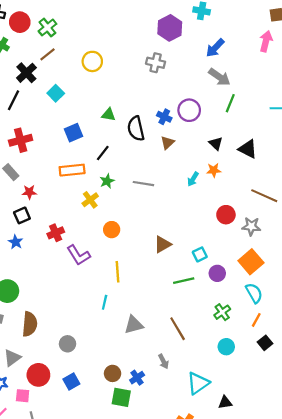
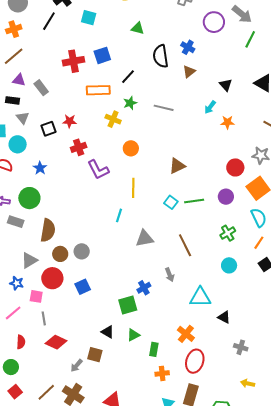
cyan square: (56, 93) -> (89, 18), turned -35
purple circle: (189, 110) -> (214, 22), moved
green triangle: (109, 115) -> (138, 28), moved
red cross: (21, 140) -> (73, 61), moved
black triangle: (216, 143) -> (226, 85), moved
orange star: (214, 170) -> (227, 122), moved
red star: (29, 192) -> (70, 121), moved
yellow cross: (90, 200) -> (113, 119), turned -35
red circle: (226, 215) -> (235, 167), moved
blue star: (16, 242) -> (40, 168), moved
cyan square: (200, 254) -> (171, 202), moved, turned -32
brown circle: (113, 373) -> (60, 254), moved
cyan triangle: (198, 383) -> (200, 297), turned 30
green square: (121, 397) -> (128, 305), turned -30
black triangle: (225, 402) -> (224, 317), turned 32

